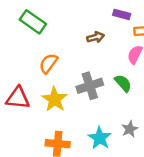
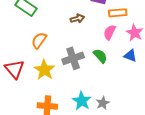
red triangle: (18, 98) -> (14, 69), turned 45
gray star: (130, 129) -> (103, 103), moved

